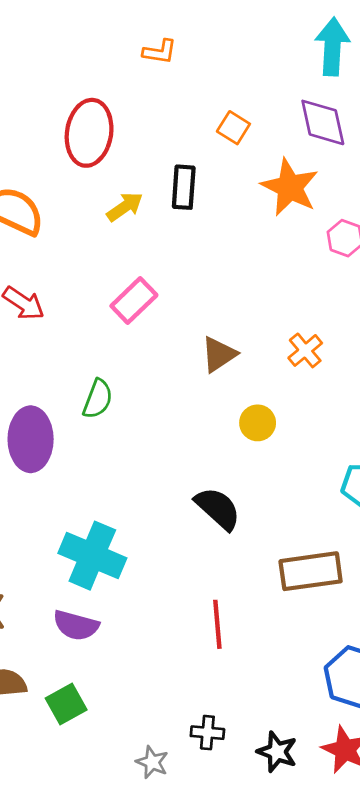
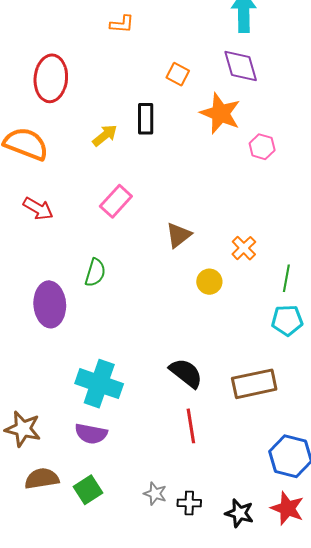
red ellipse: (89, 133) -> (51, 78), moved
orange cross: (305, 350) -> (244, 248), moved
black semicircle: (218, 508) -> (186, 373), moved
gray star: (152, 762) -> (155, 494), moved

